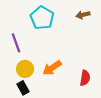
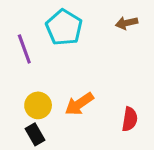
purple line: (16, 43) -> (24, 49), moved

